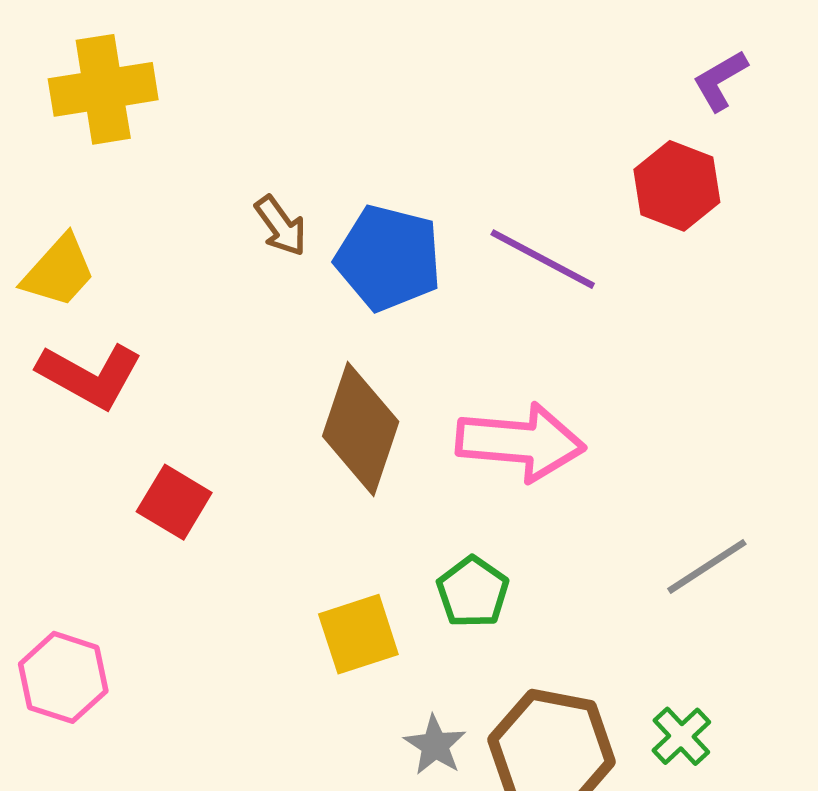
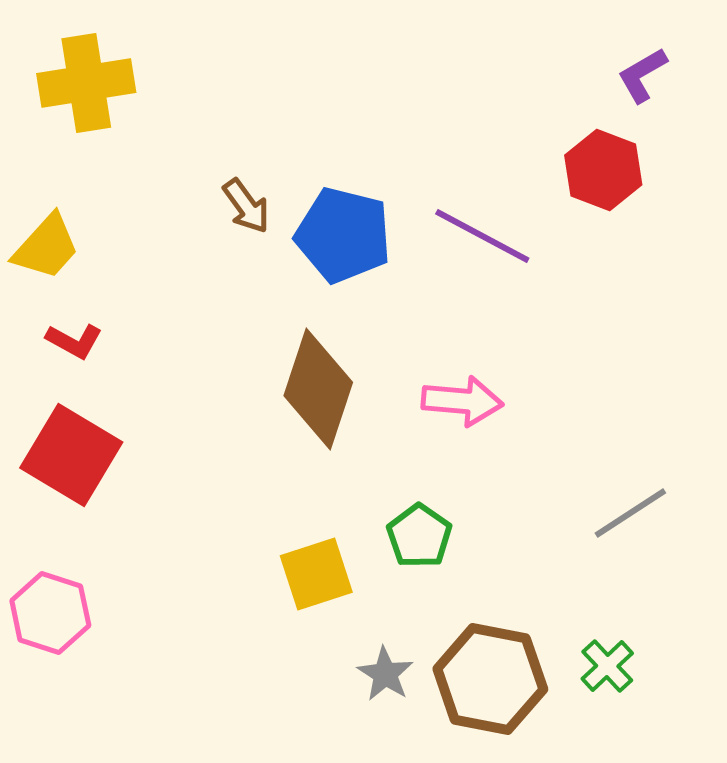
red L-shape: (90, 376) -> (74, 341), size x0.6
pink arrow: (520, 442) -> (462, 401), size x0.7
red square: (174, 502) -> (71, 455), moved, size x1.5

